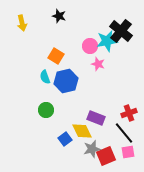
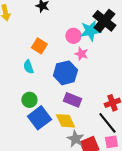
blue hexagon: (66, 81) -> (65, 73), moved
purple rectangle: (96, 118) -> (72, 100), moved
blue square: (65, 139) -> (39, 118), moved, size x1.6
gray star: (92, 149) -> (75, 139), turned -30

